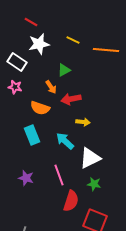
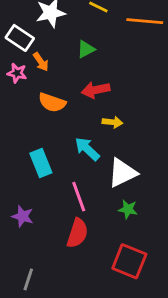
orange arrow: (51, 87) -> (41, 62), moved
cyan rectangle: (32, 135) -> (41, 163), moved
purple star: (26, 178) -> (23, 216), moved
red semicircle: (71, 201) -> (77, 233), moved

